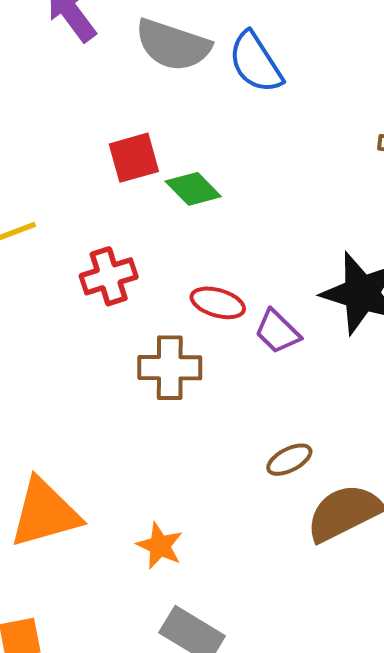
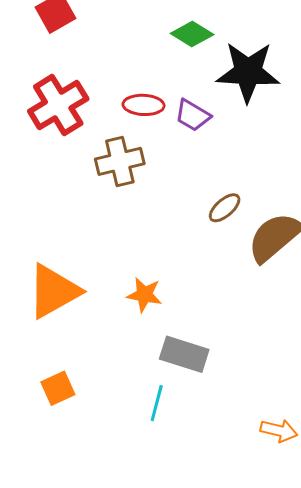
green diamond: (193, 189) -> (192, 34), moved
red cross: (109, 276) -> (58, 105), size x1.4

